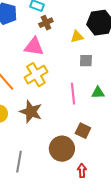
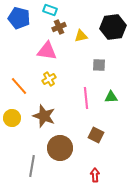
yellow triangle: (77, 37) -> (81, 36), moved
yellow cross: (36, 75) -> (49, 79), size x0.6
brown circle: (62, 149) -> (60, 148), moved

